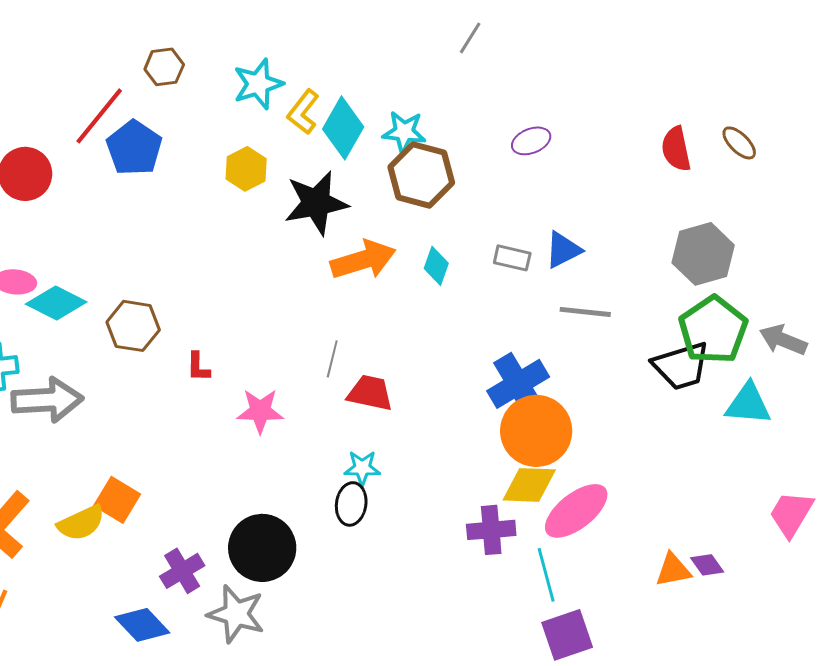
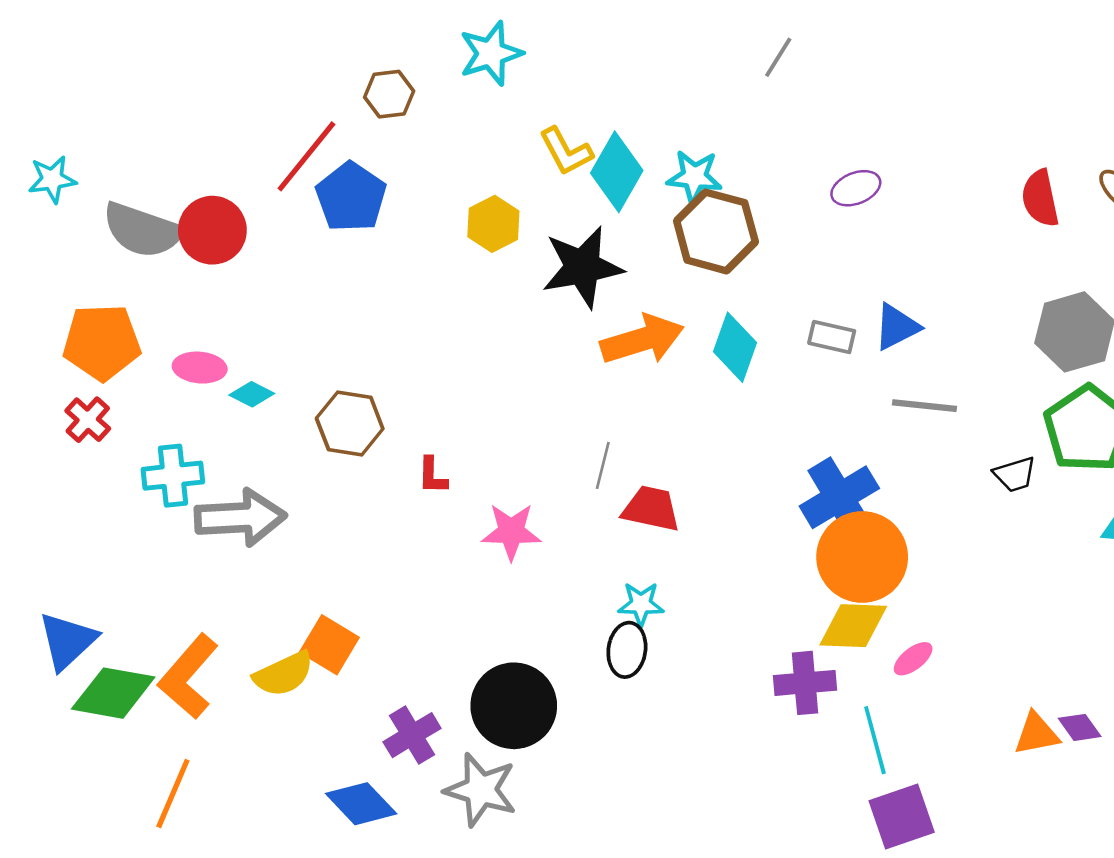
cyan star: (258, 84) -> (491, 53), moved
yellow L-shape: (303, 112) -> (566, 151), turned -66
cyan diamond: (436, 266) -> (735, 347), size x1.4
cyan diamond: (56, 303) -> (252, 394), size x0.6
black trapezoid: (681, 366) -> (1015, 474), moved, size x0.6
pink ellipse: (576, 511) -> (913, 659), size x0.5

